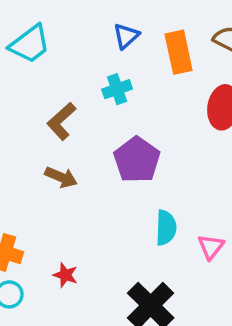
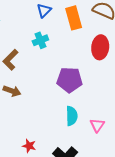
purple pentagon: (137, 160) -> (70, 80), moved, turned -30
red star: (65, 275) -> (29, 146), moved

